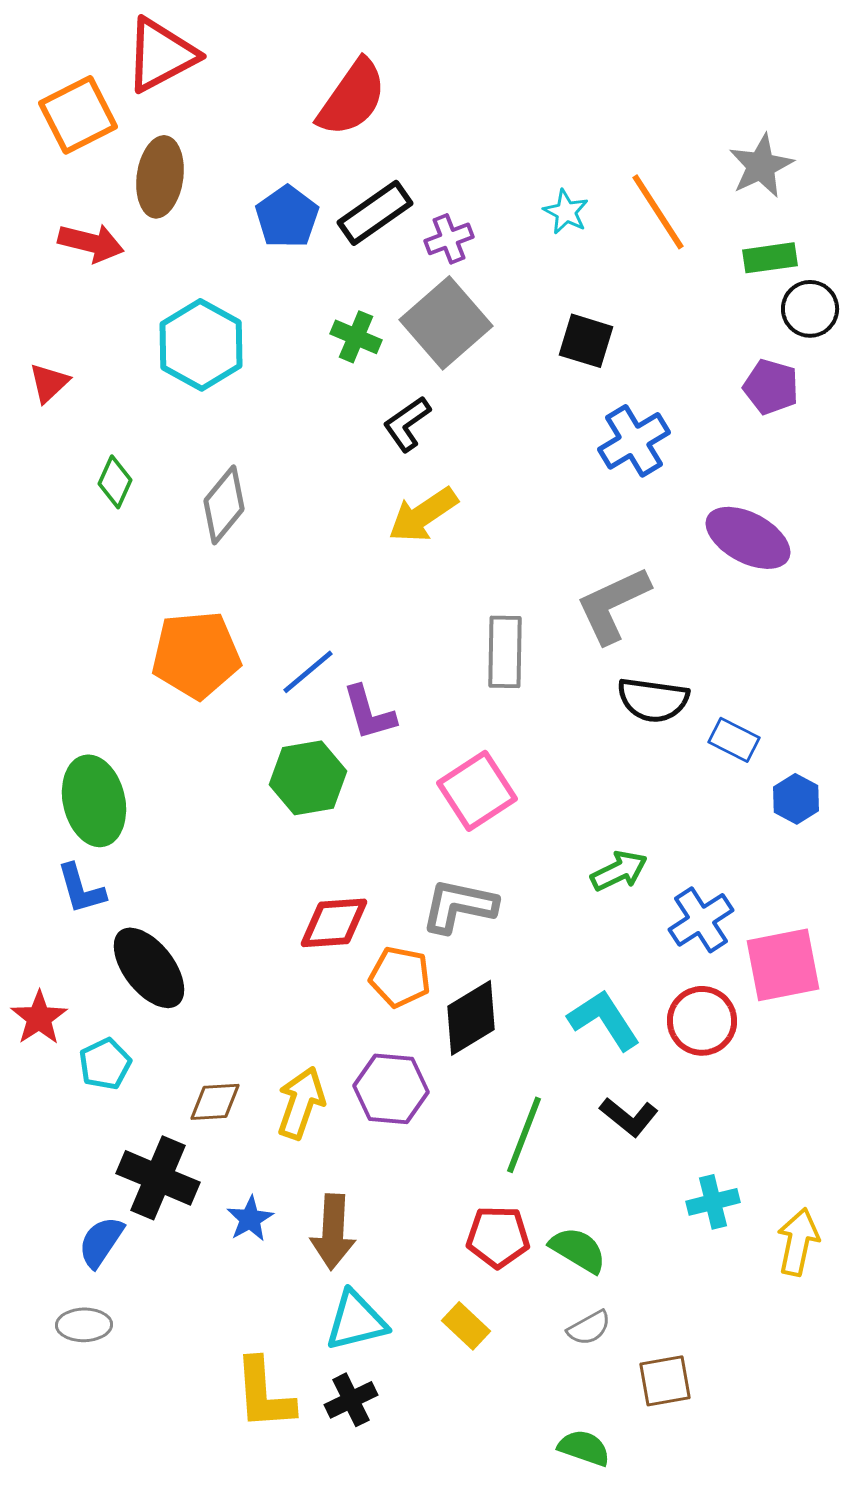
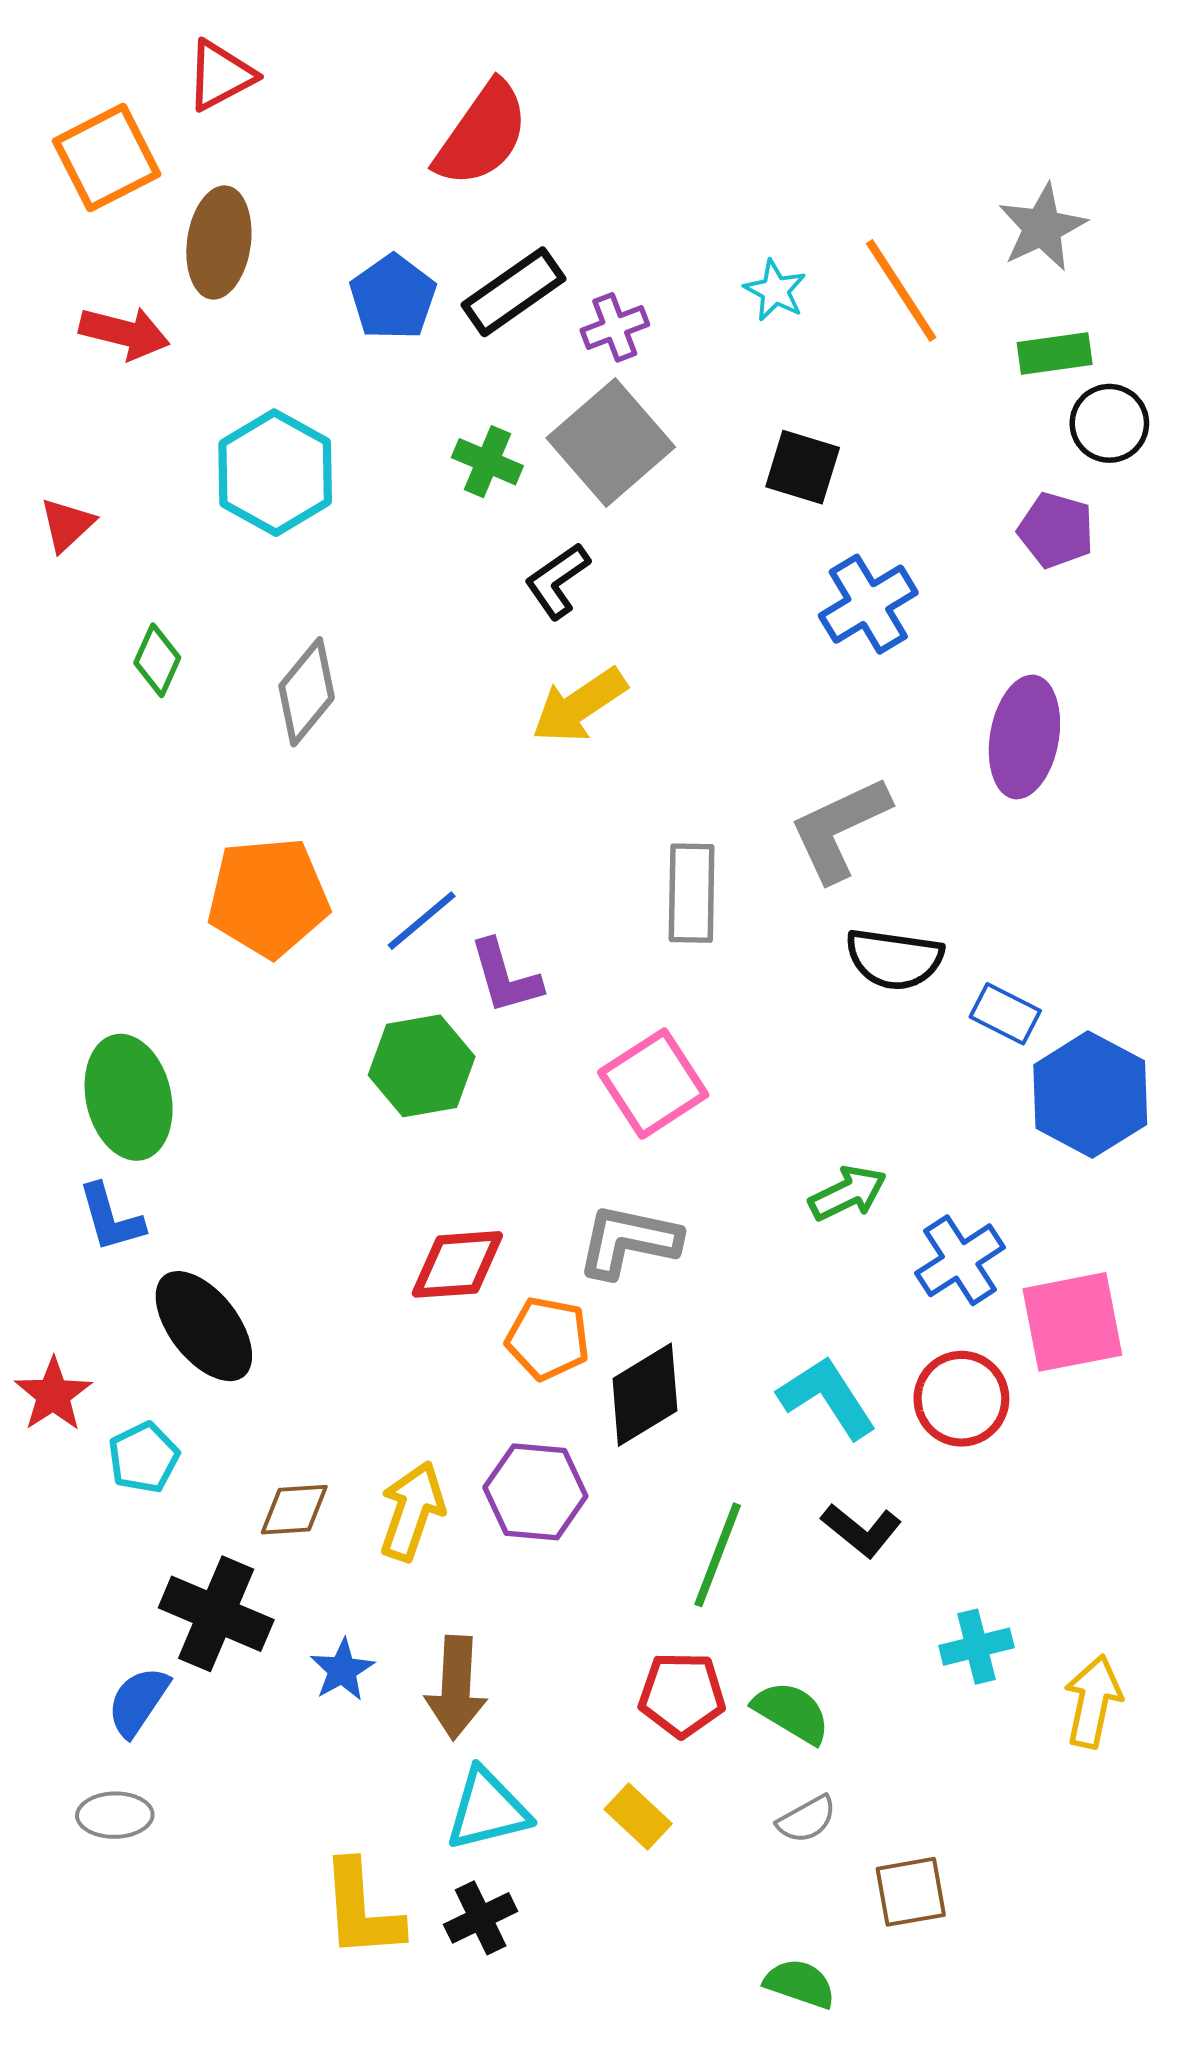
red triangle: (161, 55) -> (220, 75), size x0.7
purple ellipse: (748, 538) -> (1024, 737), turned 72
blue hexagon: (796, 799) -> (1090, 1095), size x1.8

